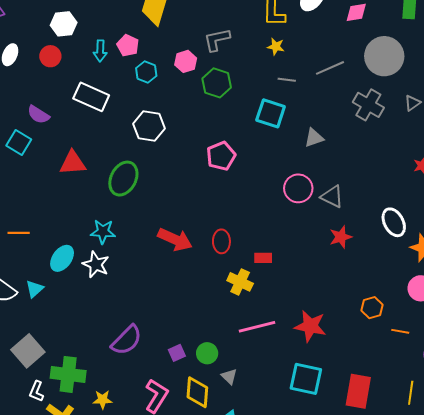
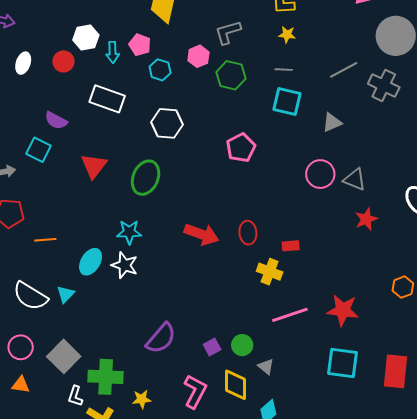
white hexagon: (64, 24) -> (86, 37), moved
gray line: (330, 68) -> (344, 70), moved
gray line: (287, 80) -> (284, 70), moved
red triangle: (73, 163) -> (94, 166), turned -44

